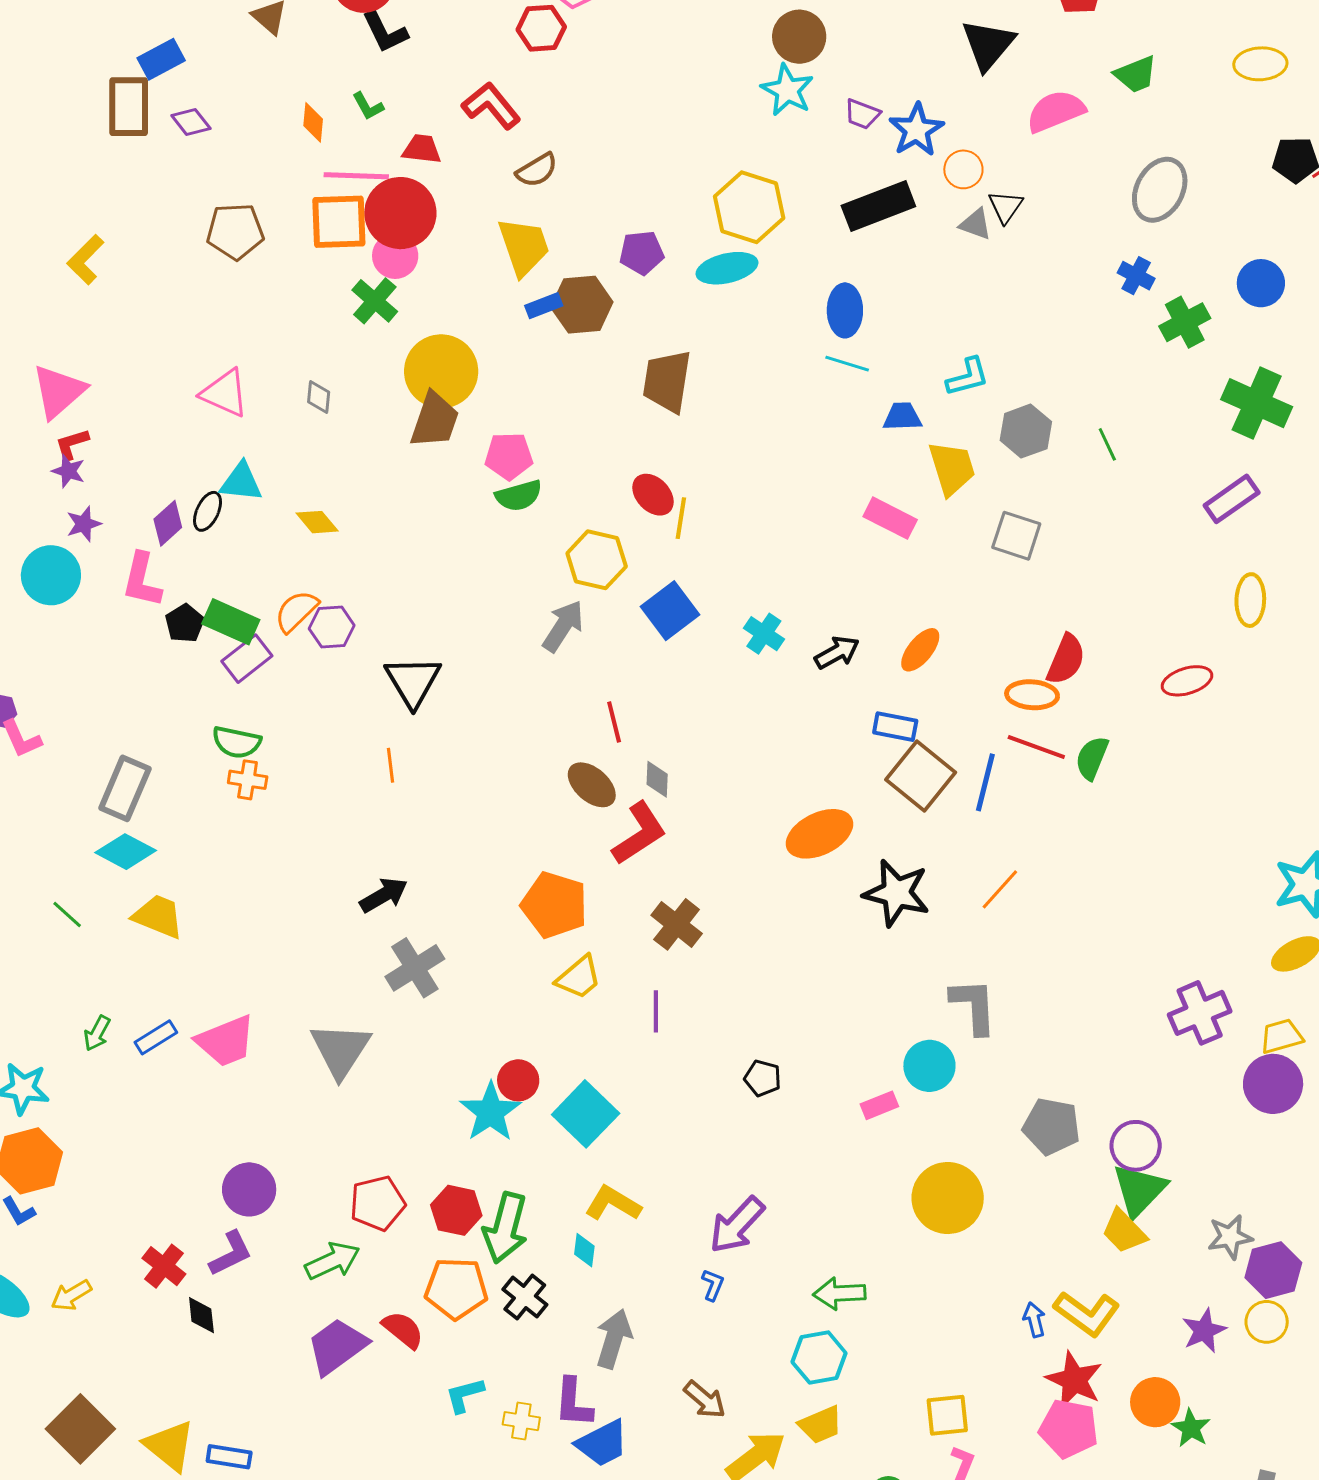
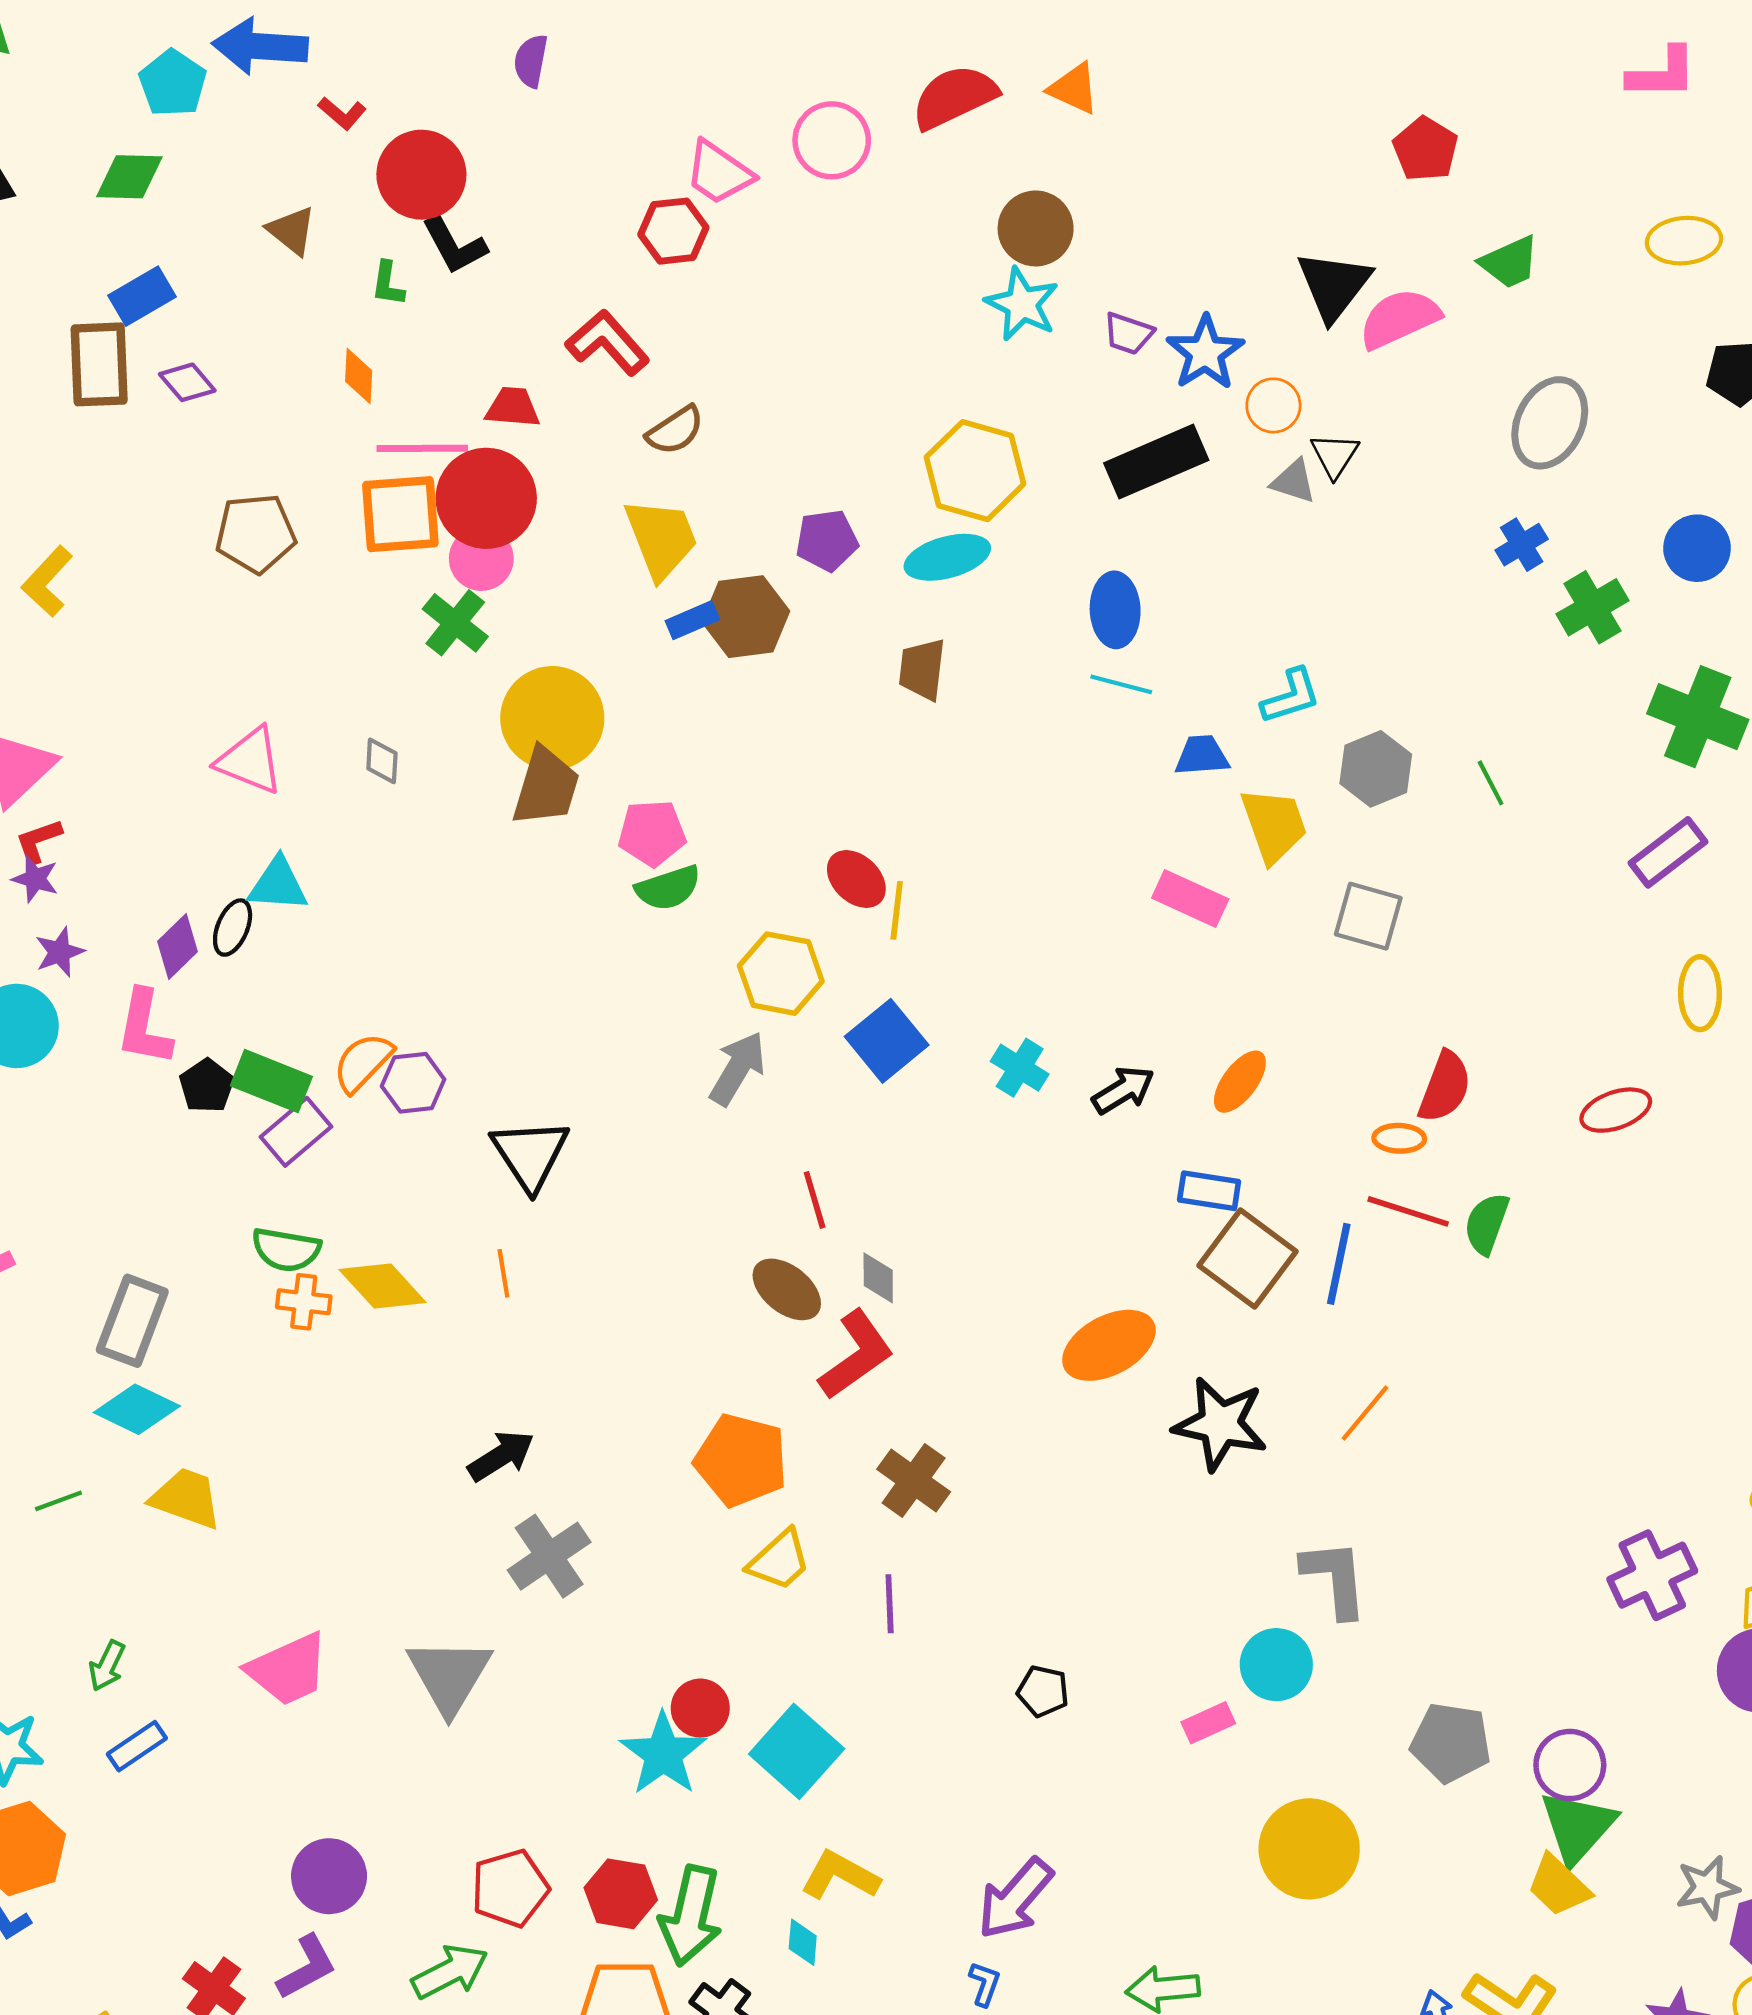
black triangle: (988, 45) -> (1334, 285), moved
green L-shape: (368, 106) -> (388, 284), moved, turned 40
blue cross: (1136, 276) -> (1522, 545), turned 33
brown trapezoid: (667, 381) -> (922, 669), moved, size x0.7
yellow diamond: (317, 522) -> (383, 1286), moved, size x1.4
orange ellipse: (1032, 695) -> (1399, 1138), size x0.7
green line: (67, 915) -> (58, 1501), turned -60
blue rectangle: (156, 1037) -> (137, 1746), moved

